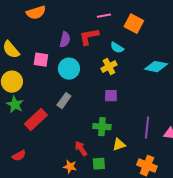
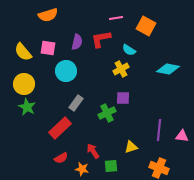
pink square: (41, 60) -> (48, 48), moved
cyan circle: (69, 69) -> (66, 71), moved
red rectangle: (36, 120) -> (60, 128), moved
green cross: (102, 127) -> (107, 113), moved, turned -30
red semicircle: (19, 156) -> (61, 158), moved

